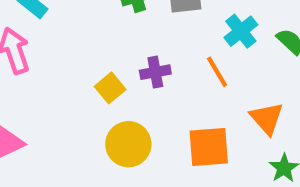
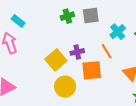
yellow square: (110, 88) -> (56, 60), size x1.5
orange square: (209, 147) -> (92, 70), moved

